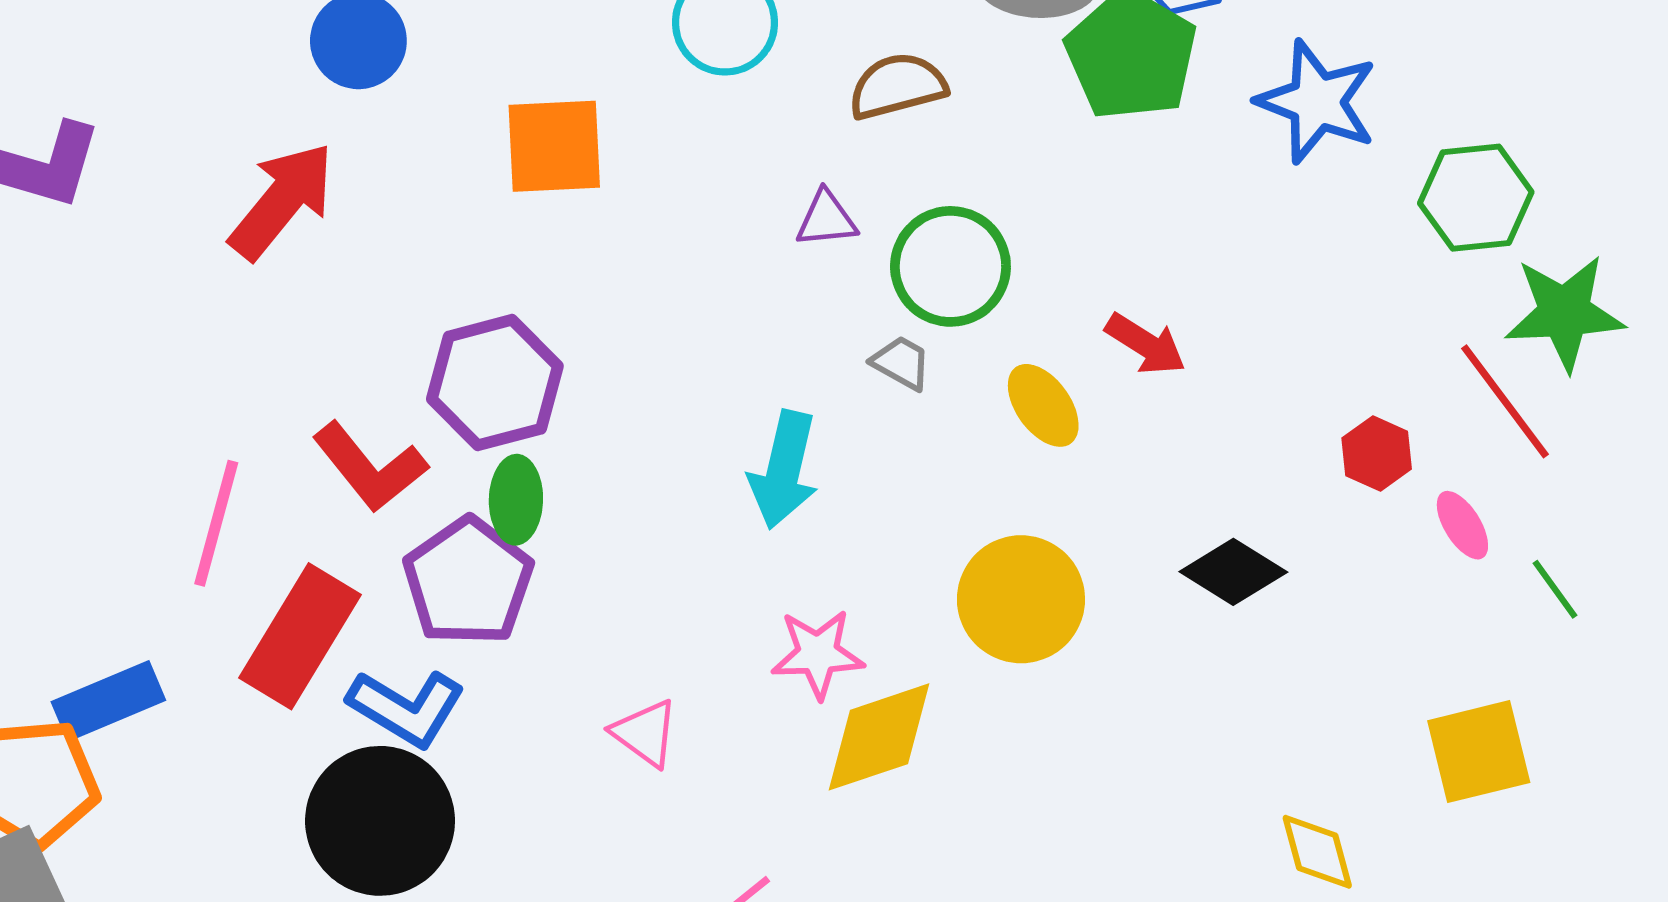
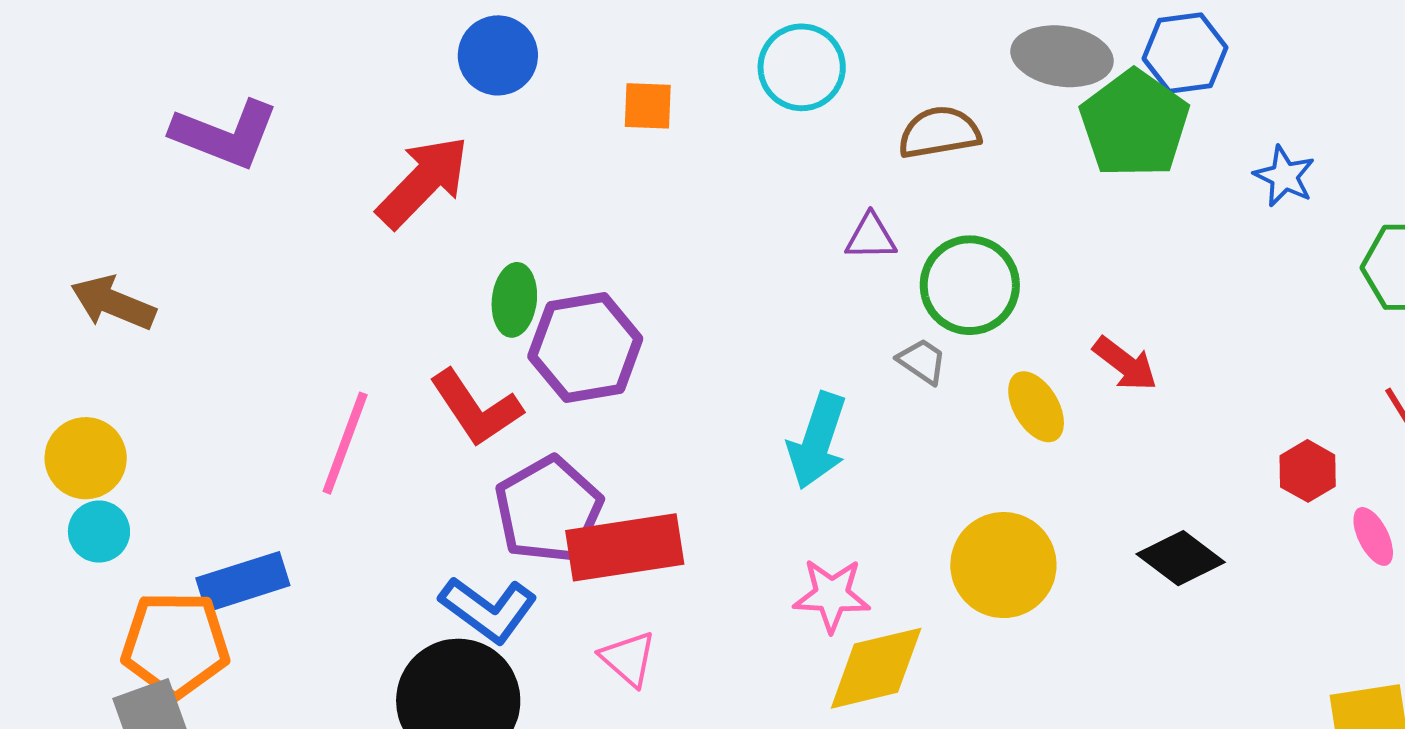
blue star: (1317, 102) -> (1284, 176), size x0.6
orange square: (554, 146) -> (648, 106), moved, size x0.6
green ellipse: (516, 500) -> (514, 300), moved
red rectangle: (300, 636) -> (625, 547), moved, turned 45
pink triangle: (645, 733) -> (628, 659), moved

